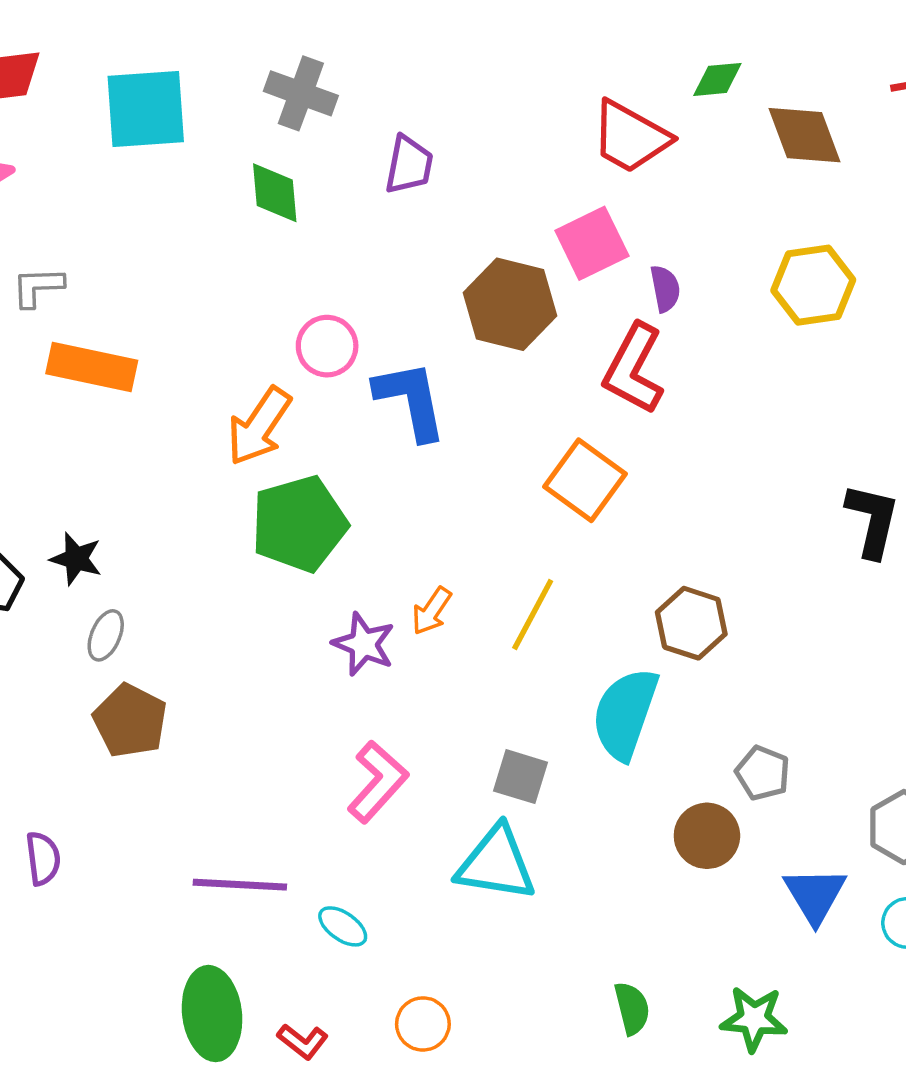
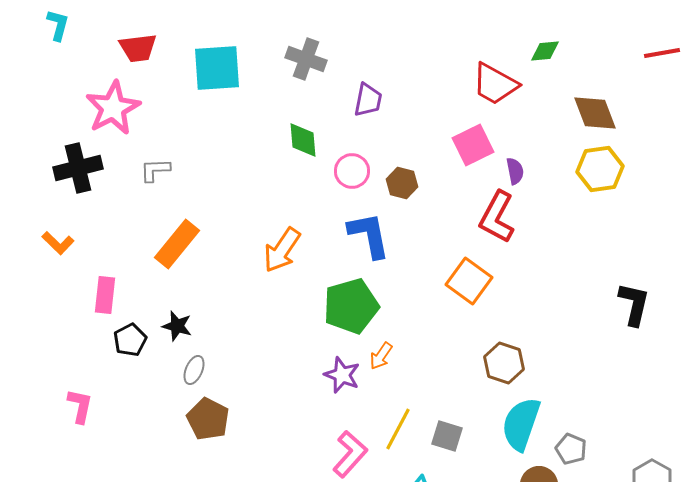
brown diamond: (805, 135) -> (595, 113), moved
green diamond: (275, 193) -> (303, 140), moved
brown hexagon: (510, 304) -> (402, 183), moved, size x0.6
pink circle: (327, 346) -> (352, 171), moved
orange rectangle: (92, 367) -> (177, 244), moved, turned -63
green pentagon: (299, 524) -> (351, 306), moved
yellow line: (533, 614) -> (398, 429), moved
brown hexagon: (691, 623) -> (504, 363), moved
cyan semicircle: (625, 714) -> (521, 424), moved
gray square: (520, 777) -> (447, 436), moved

